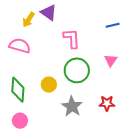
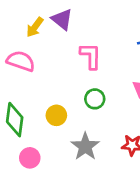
green circle: (77, 70) -> (95, 99), size x0.6
pink circle: (20, 121) -> (30, 158), moved

